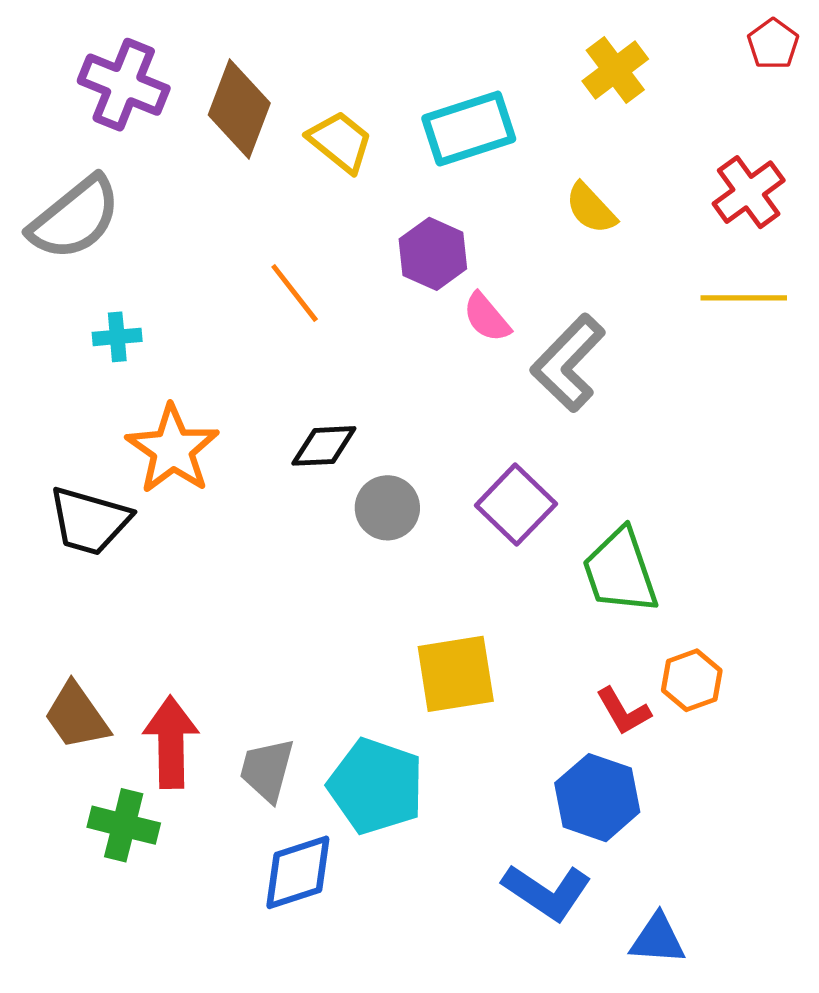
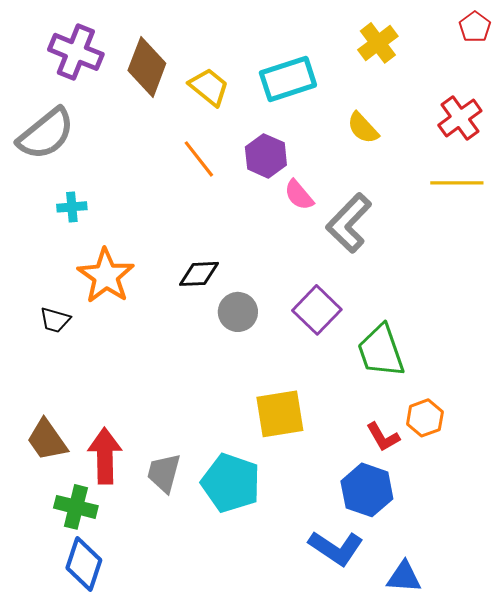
orange line: (295, 293) -> (199, 159), moved
black trapezoid: (90, 521) -> (55, 320), size x0.6
blue diamond: (298, 872) -> (84, 564), moved, turned -54

